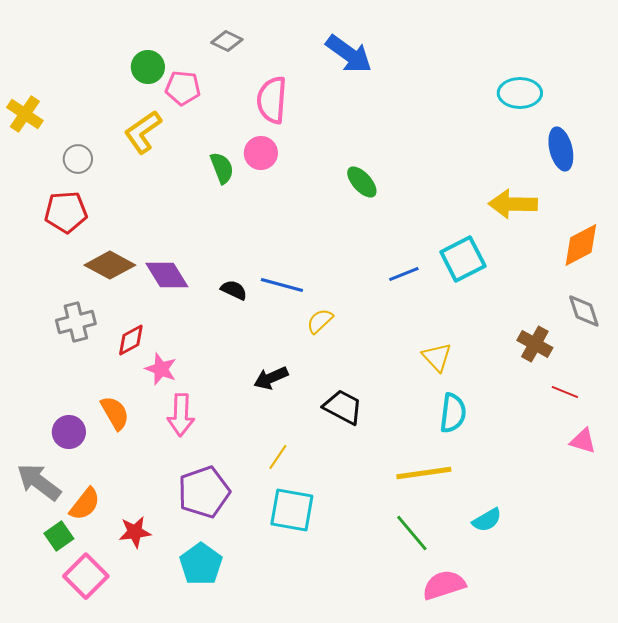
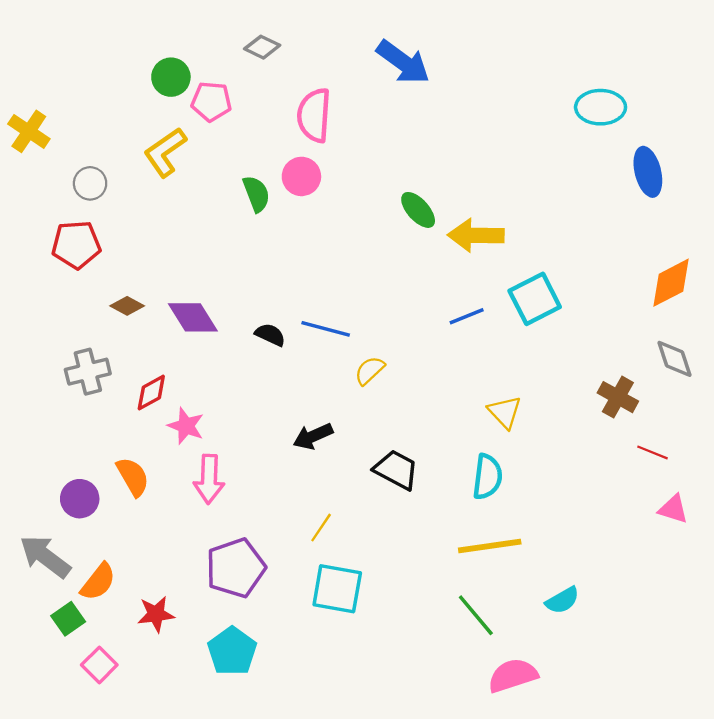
yellow arrow: (513, 204) -> (476, 235), moved
brown diamond: (110, 265) -> (127, 306), size x0.6
cyan semicircle: (453, 413) -> (487, 477), moved
pink square: (86, 576) -> (99, 665), size x0.7

